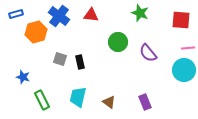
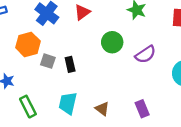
red triangle: (91, 15) -> (82, 12), turned -42
orange hexagon: (36, 32) -> (28, 44), moved
purple semicircle: (148, 53) -> (145, 54), turned -84

